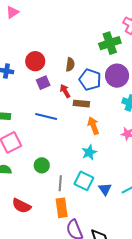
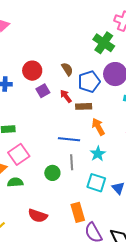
green cross: (110, 43) -> (104, 43), turned -30
brown semicircle: (70, 64) -> (67, 69), turned -32
blue pentagon: (90, 80) -> (89, 82), turned -30
blue line: (46, 116) -> (69, 139), moved
gray line: (60, 183) -> (72, 162), moved

